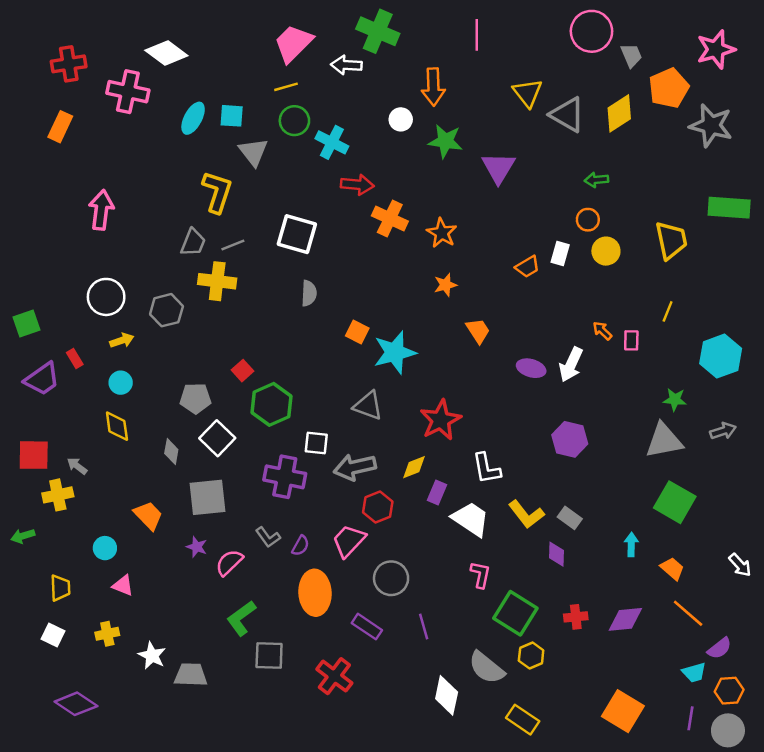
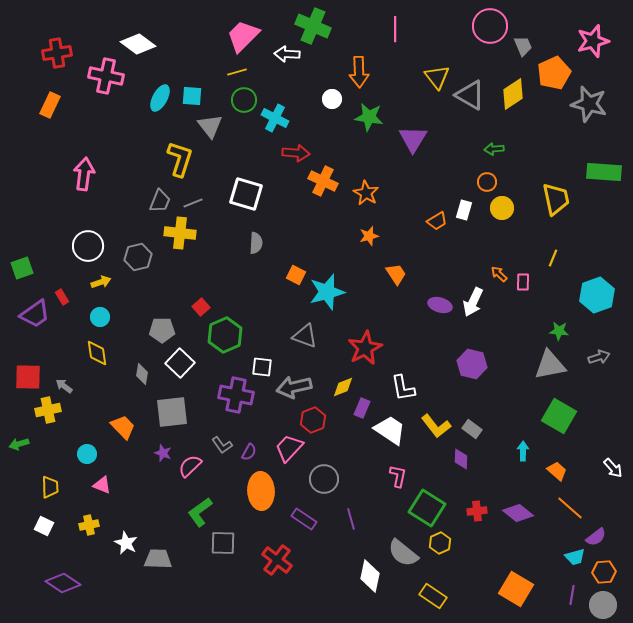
purple diamond: (625, 619) -> (518, 513), turned 44

